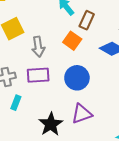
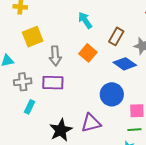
brown rectangle: (87, 20) -> (116, 36), moved
blue circle: (77, 78) -> (112, 94), moved

